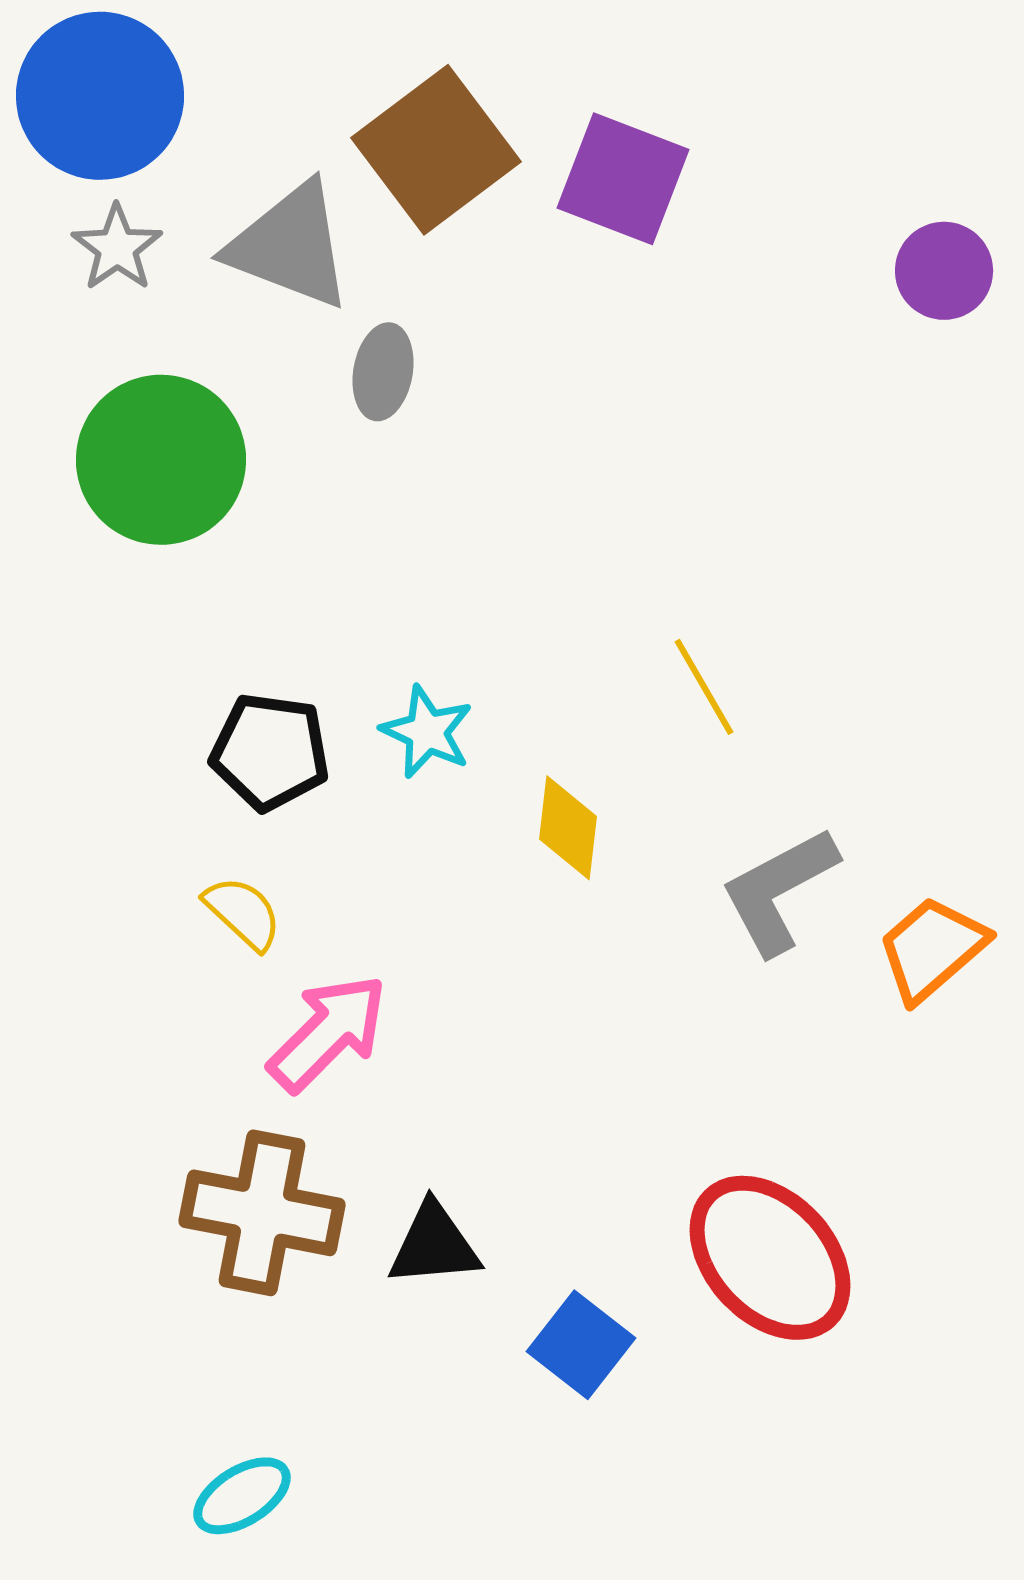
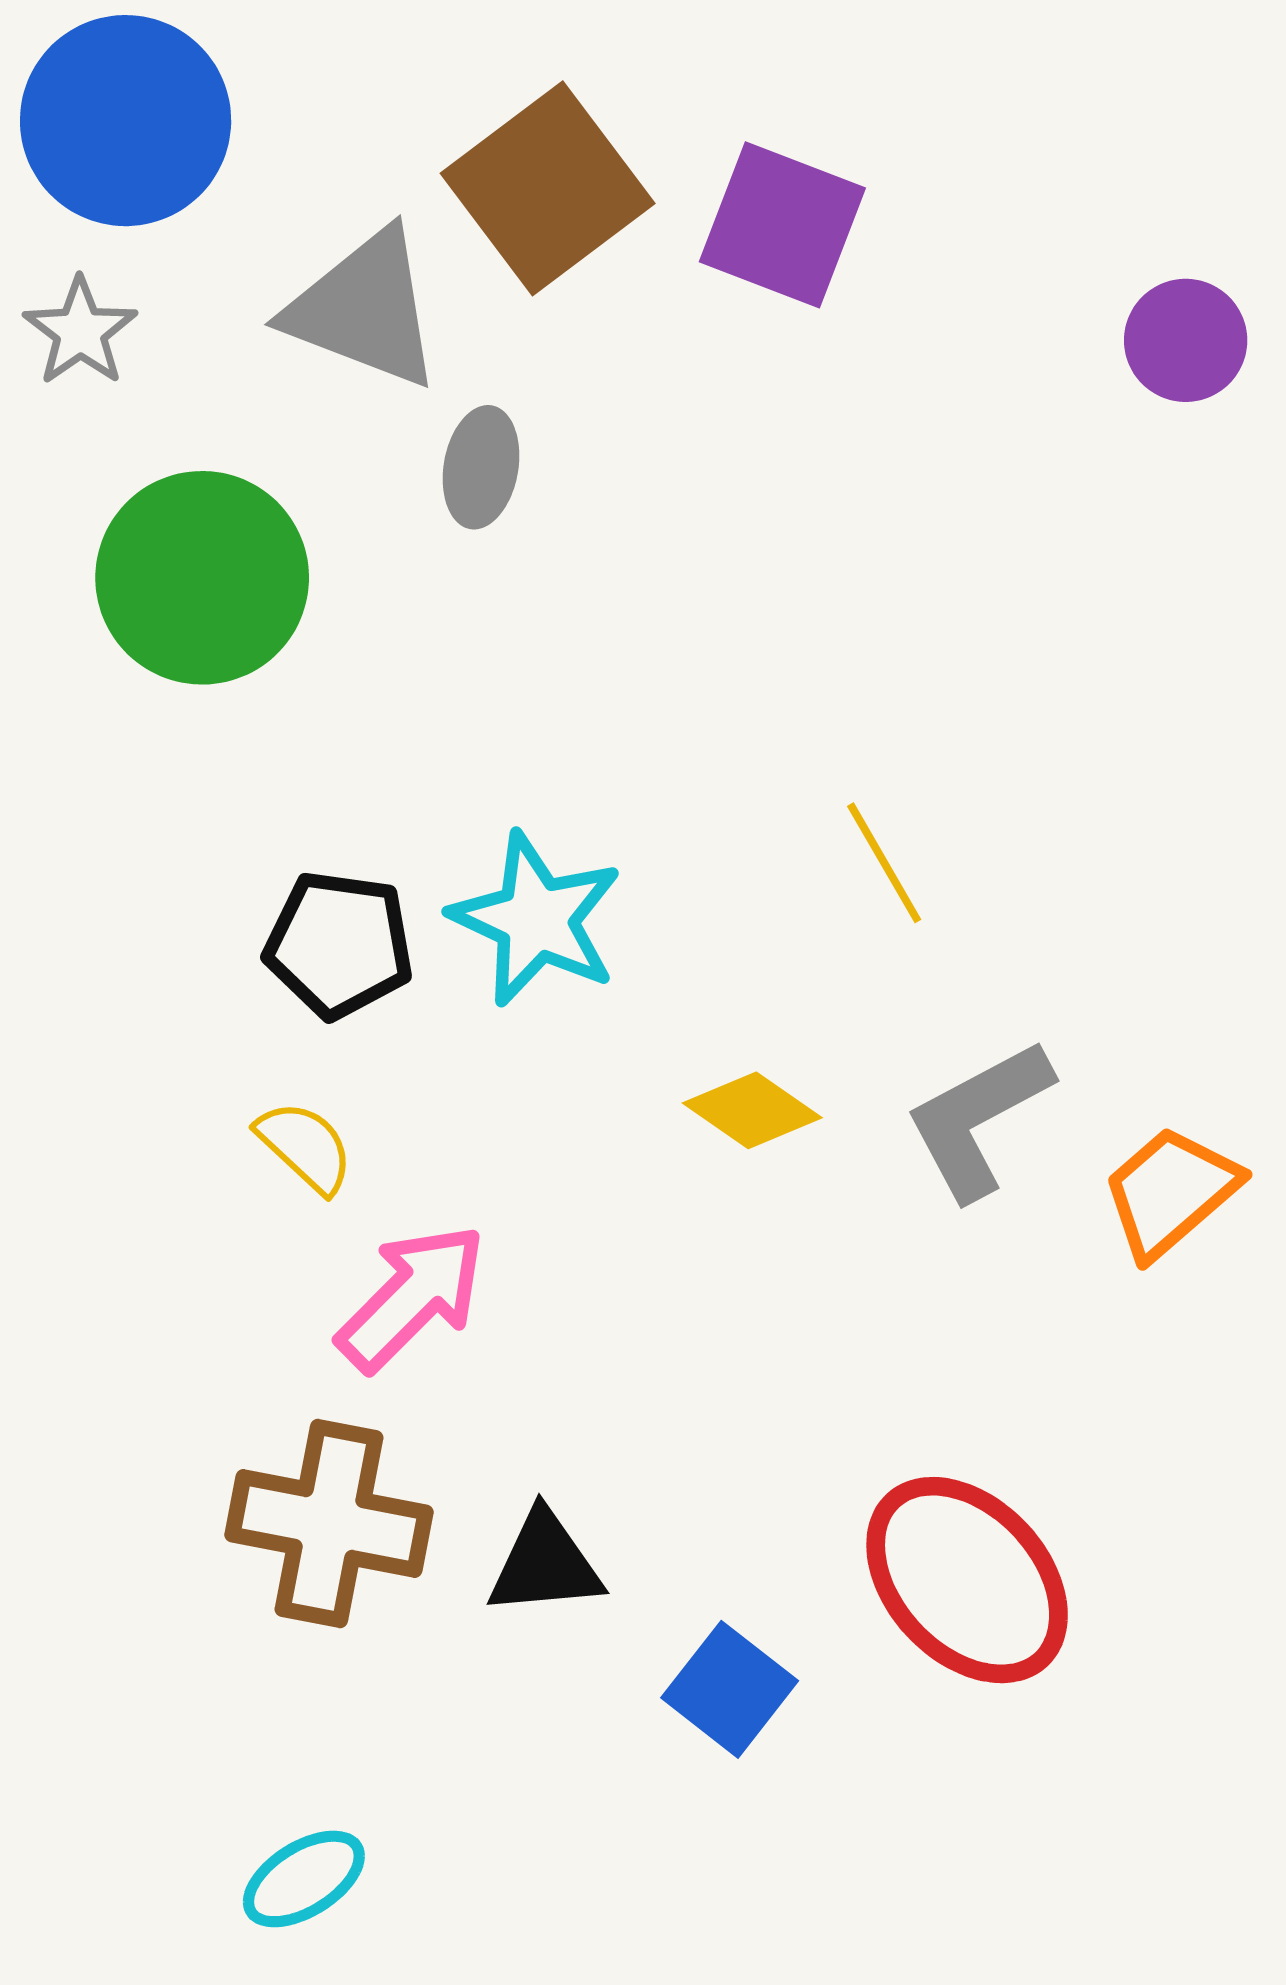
gray star: (117, 248) -> (80, 332), moved
cyan star: (427, 732) -> (536, 919), size x1.5
yellow diamond: (568, 828) -> (752, 1110), moved, turned -62

